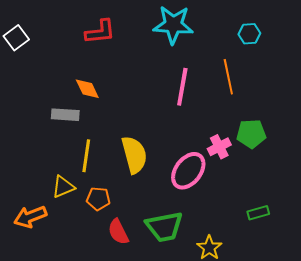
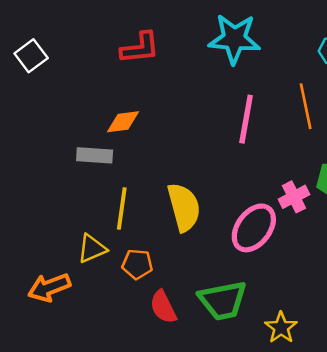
orange diamond: (87, 89) -> (123, 122), turned -72

